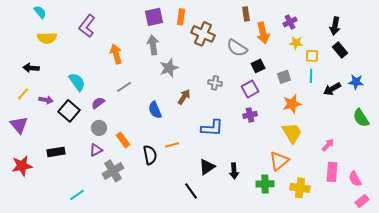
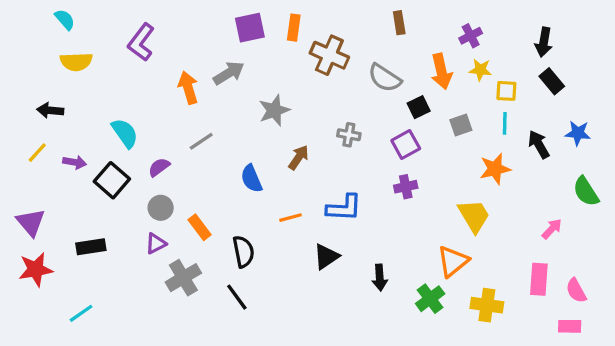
orange arrow: (263, 33) -> (441, 71), moved
gray arrow: (153, 45) -> (229, 73), moved, turned 66
black arrow: (332, 89) -> (539, 144), turned 90
orange star: (292, 104) -> (495, 169), moved
purple triangle: (19, 125) -> (31, 222), moved
orange line: (172, 145) -> (290, 218), moved
pink arrow: (328, 145) -> (552, 229), moved
black triangle: (207, 167) -> (326, 256), moved
green cross: (265, 184) -> (430, 299), turned -36
black line: (191, 191) -> (237, 297), moved
cyan line: (77, 195) -> (81, 313), moved
pink rectangle: (362, 201) -> (570, 326), moved, turned 40

